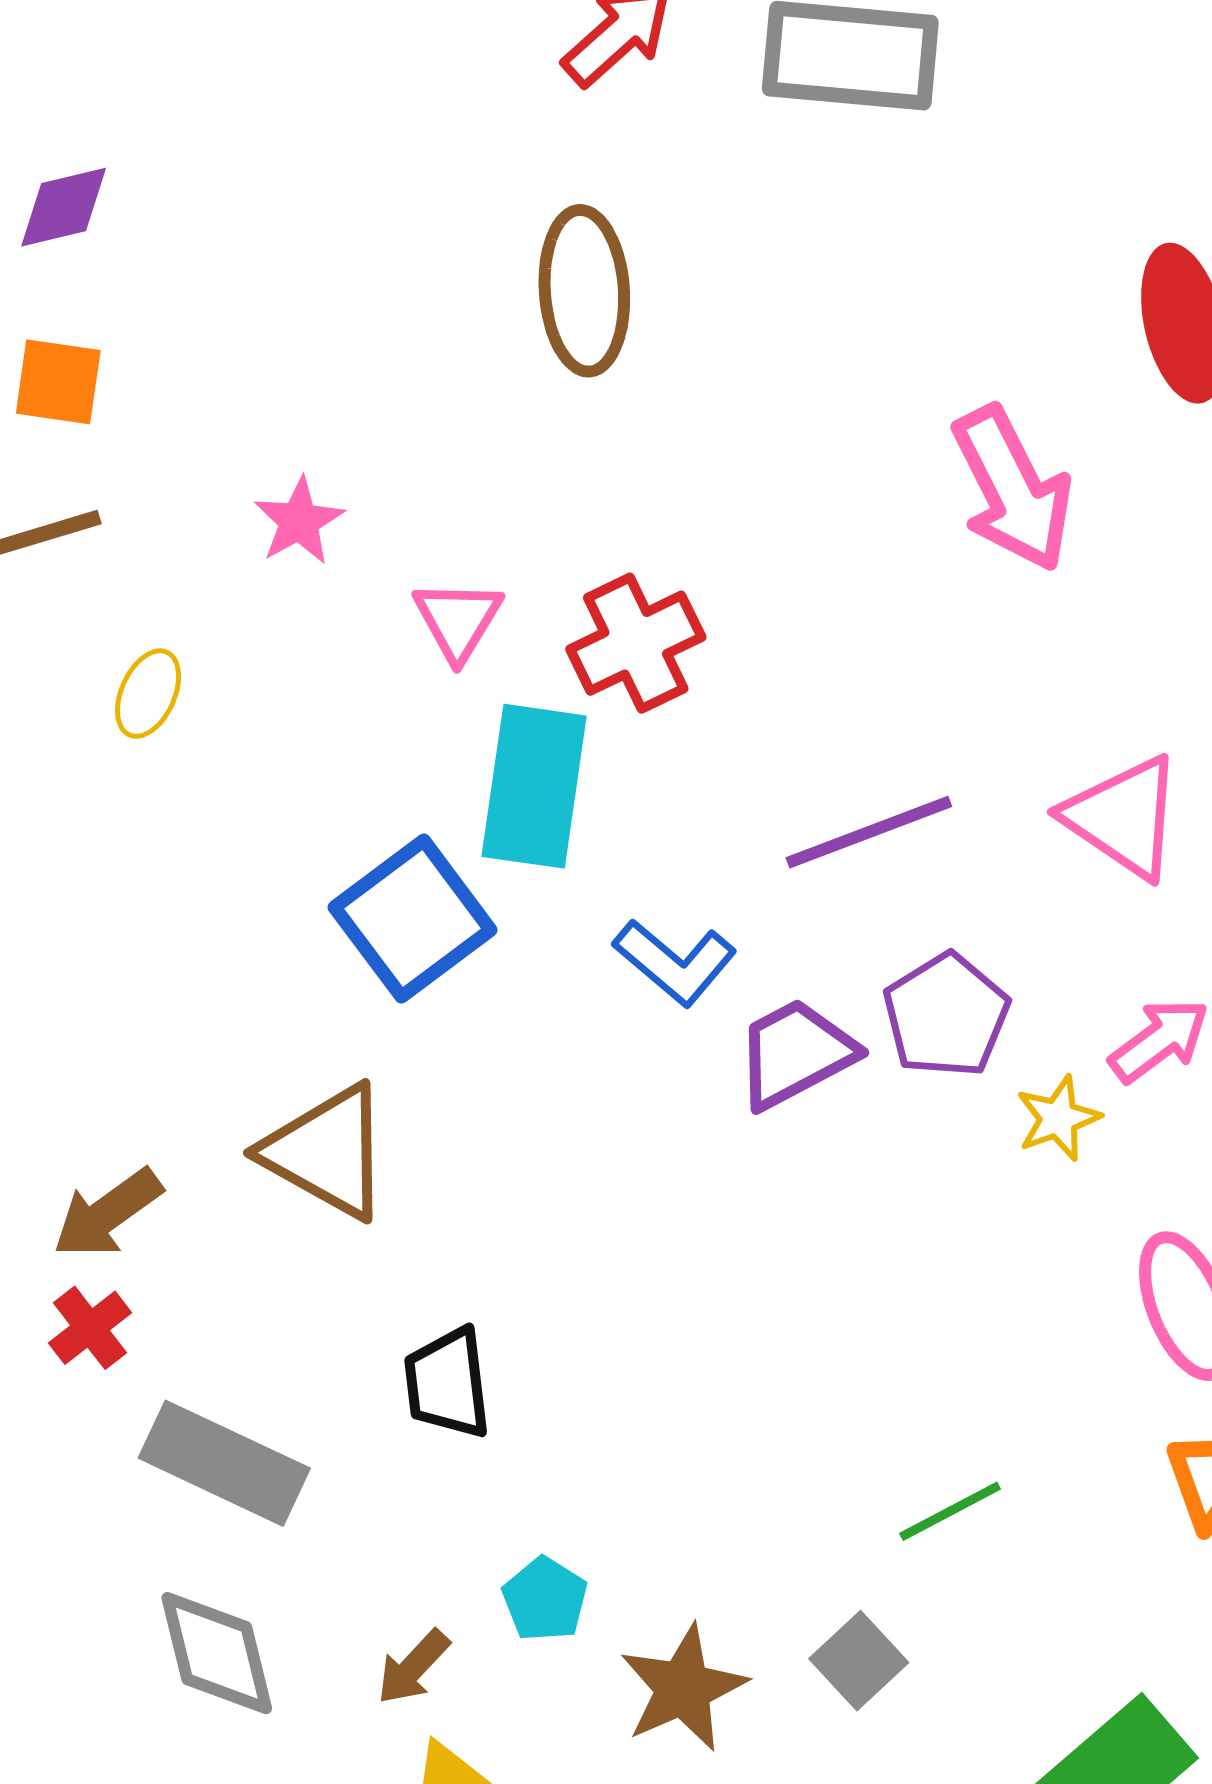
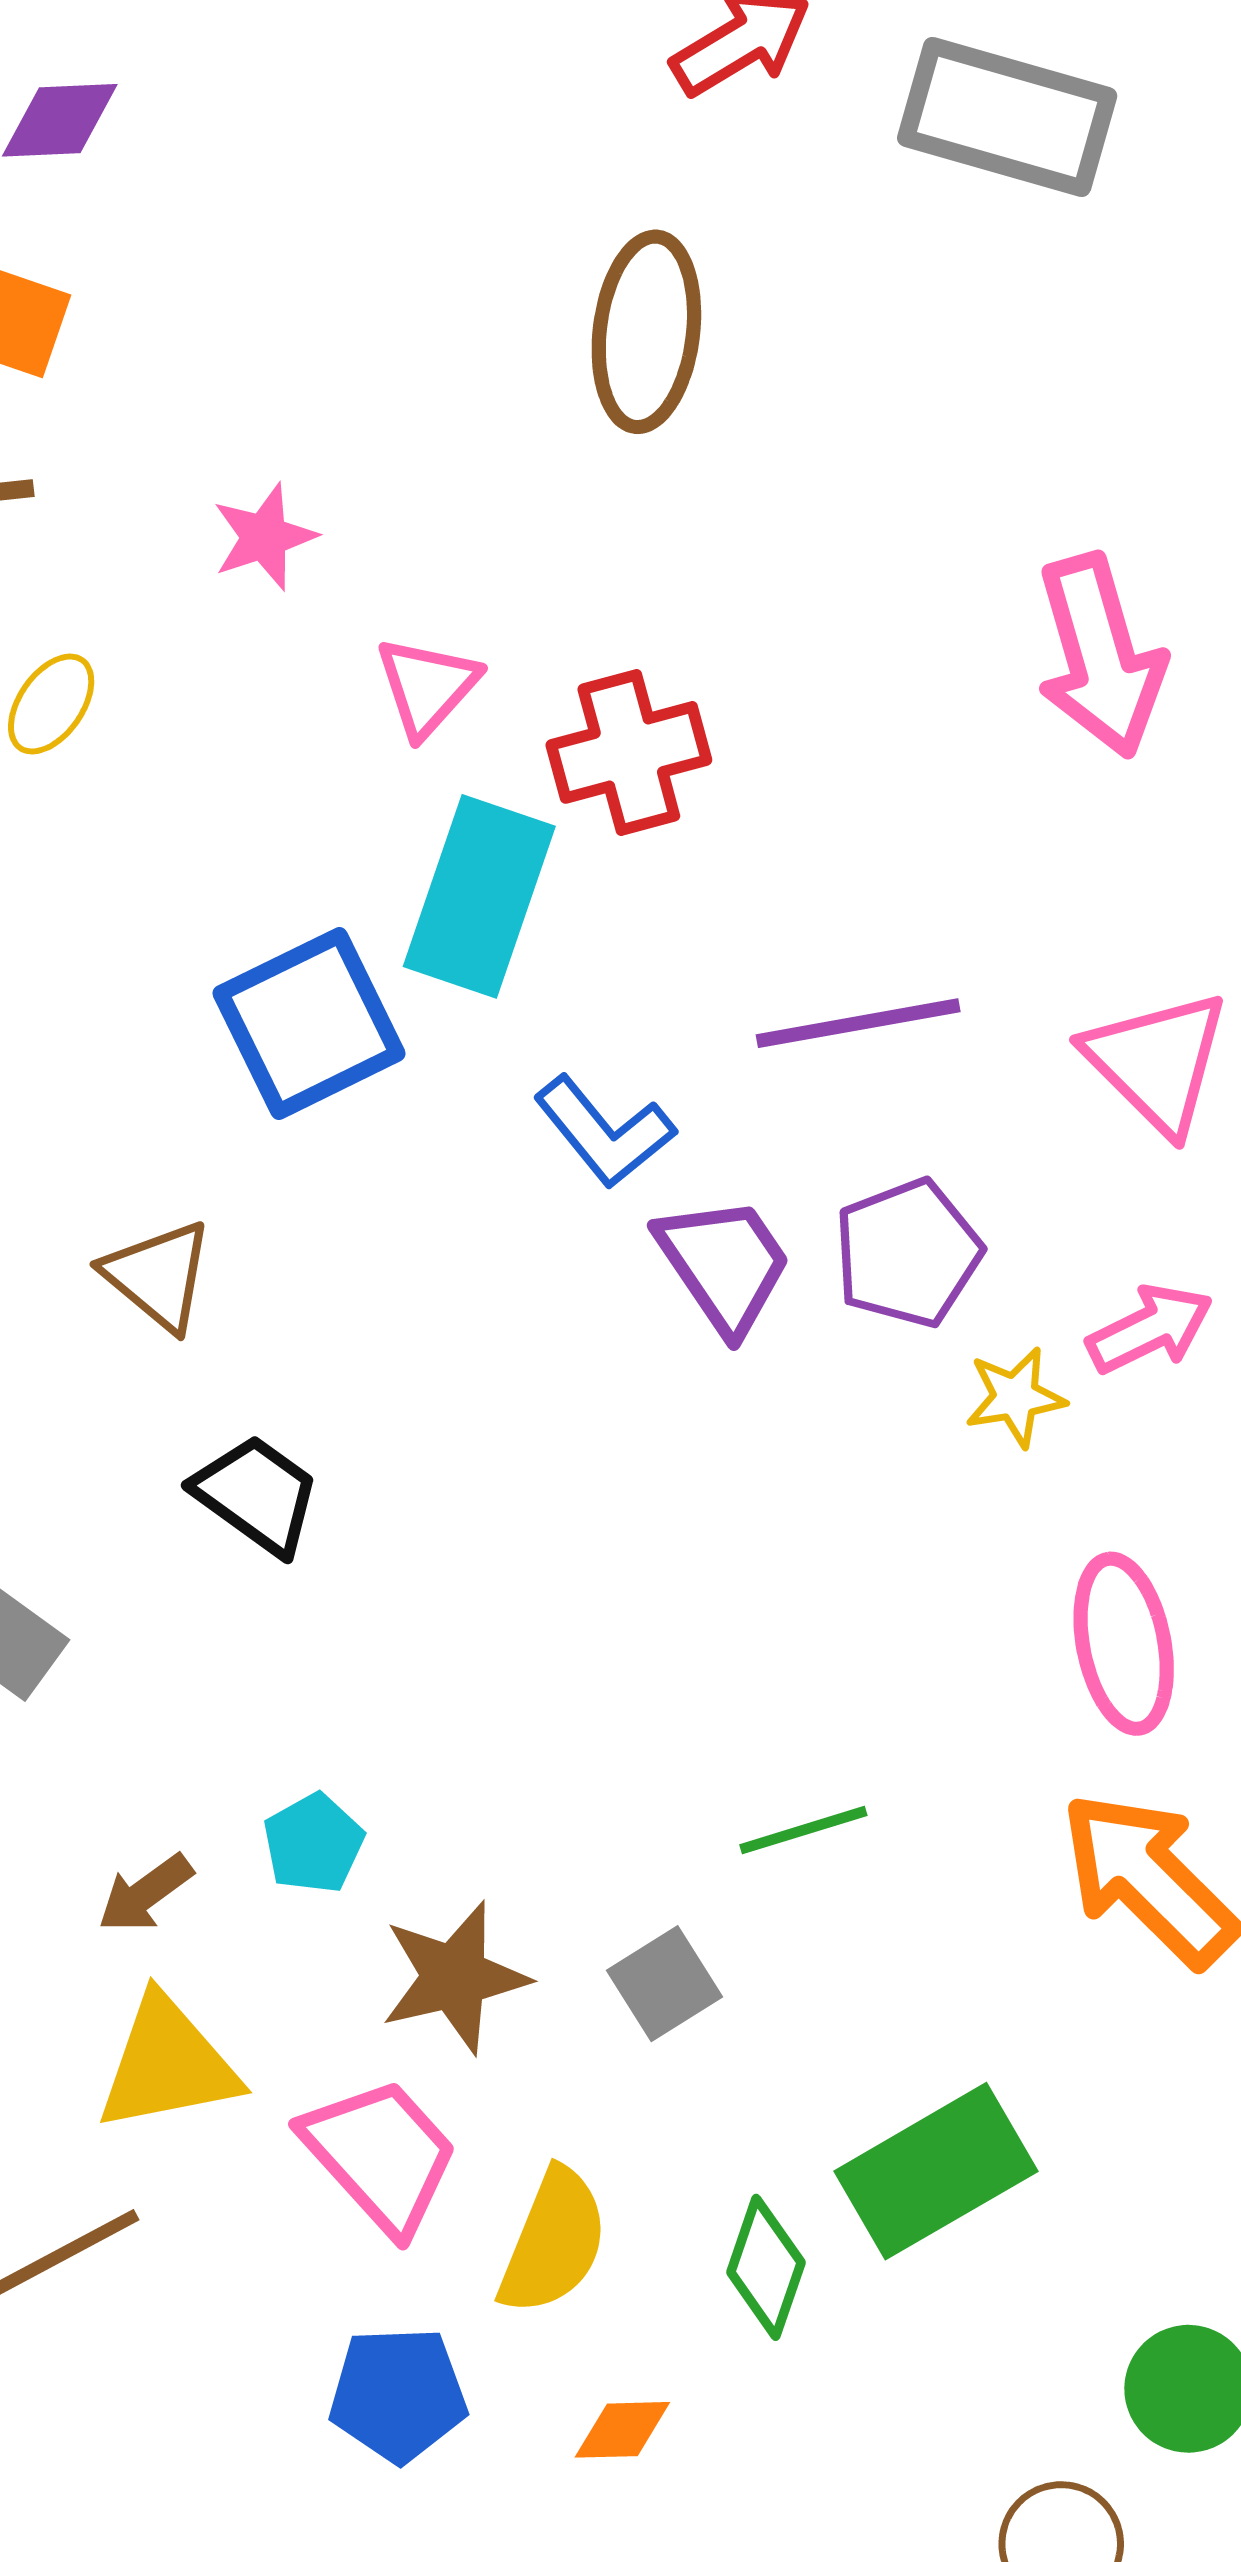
purple trapezoid: (795, 1053) -> (724, 1264), turned 73
brown triangle: (327, 1152) -> (158, 1276), size x0.7
black trapezoid: (447, 1383) -> (257, 1495), moved, turned 122

